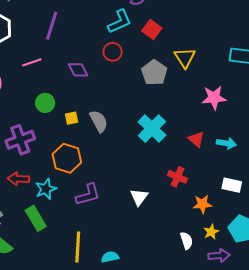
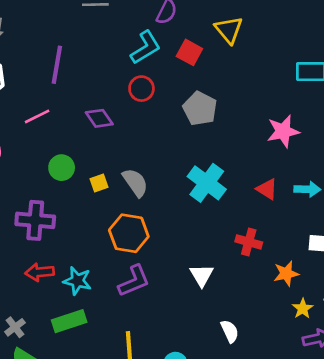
yellow triangle: (185, 58) -> (229, 30), moved
purple cross: (20, 140) -> (35, 220), turned 32
orange hexagon: (67, 158) -> (129, 233), moved
cyan star: (46, 189) -> (77, 281), turned -30
green rectangle: (36, 218) -> (69, 321), turned -70
white semicircle: (186, 241) -> (230, 331), moved

